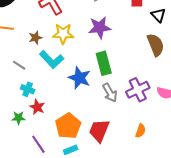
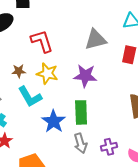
purple cross: (138, 90) -> (109, 147), size x0.7

